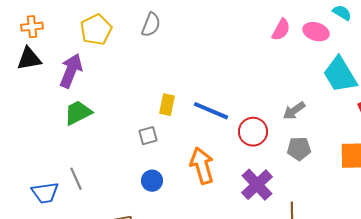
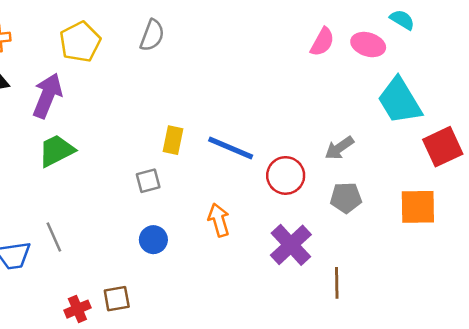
orange arrow: (202, 166) -> (219, 220), size x0.7

